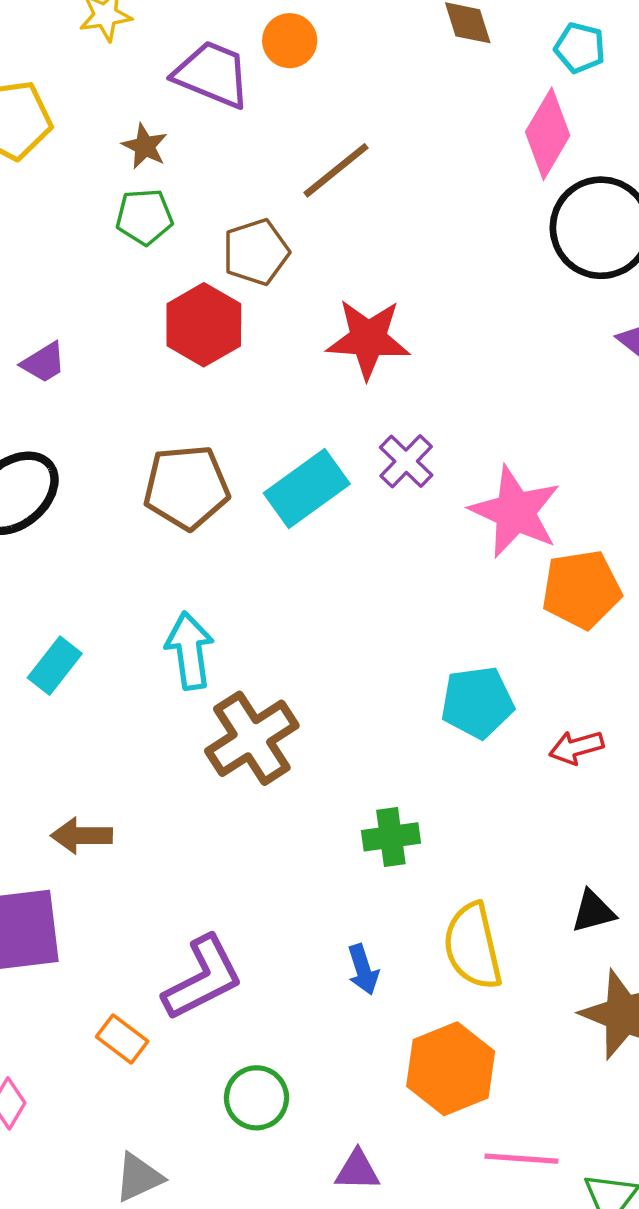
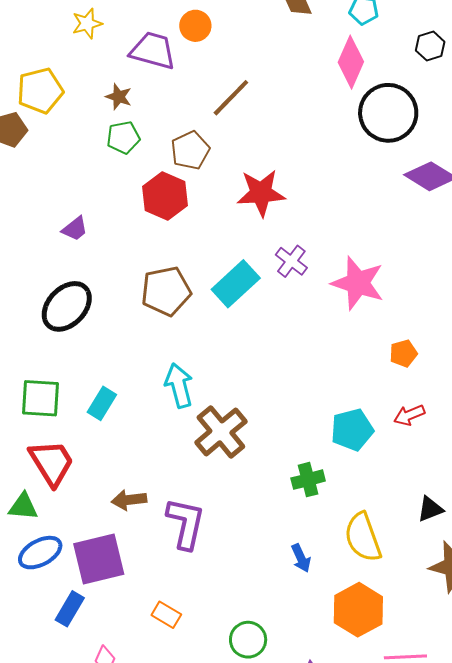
orange pentagon: (581, 589) -> (403, 353), moved, size x0.6
cyan pentagon: (477, 702) -> (352, 430), moved
purple L-shape: (203, 978) -> (186, 523), moved, turned -44

